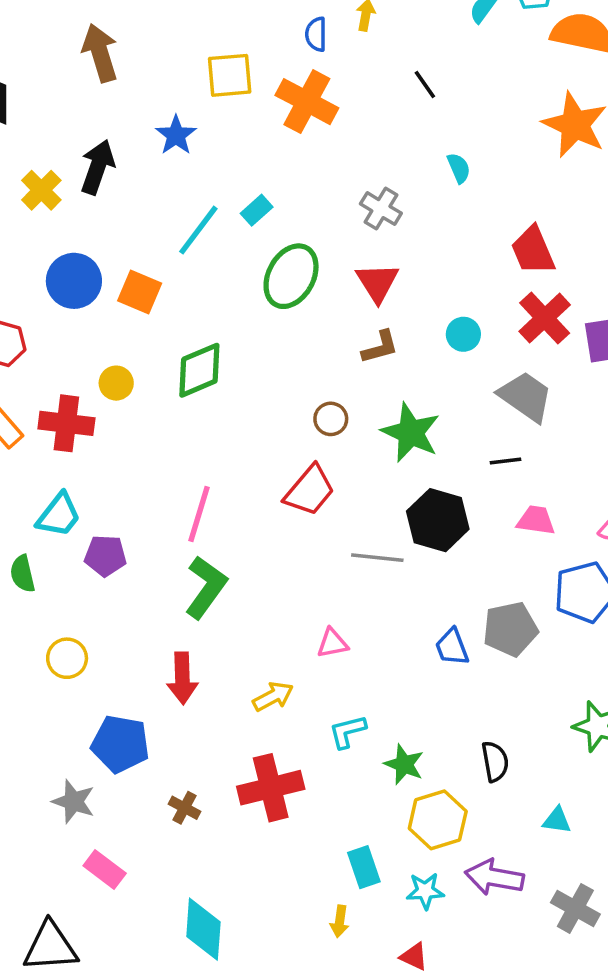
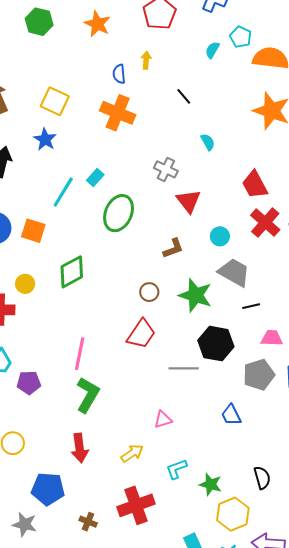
yellow square: (230, 75) -> (55, 101), moved, turned 36
red triangle: (377, 282) -> (188, 201), moved
gray trapezoid: (526, 397) -> (234, 272), moved
gray pentagon: (510, 629) -> (259, 375), moved

